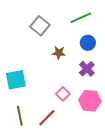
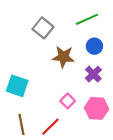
brown star: (59, 53) -> (63, 57), size x1.5
cyan square: (16, 80) -> (17, 86), turned 30

